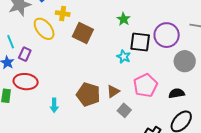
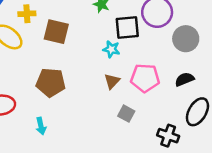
pink pentagon: (145, 85) -> (145, 78), turned -30
brown triangle: (113, 91) -> (112, 81), moved
brown pentagon: (88, 95) -> (51, 82), moved

